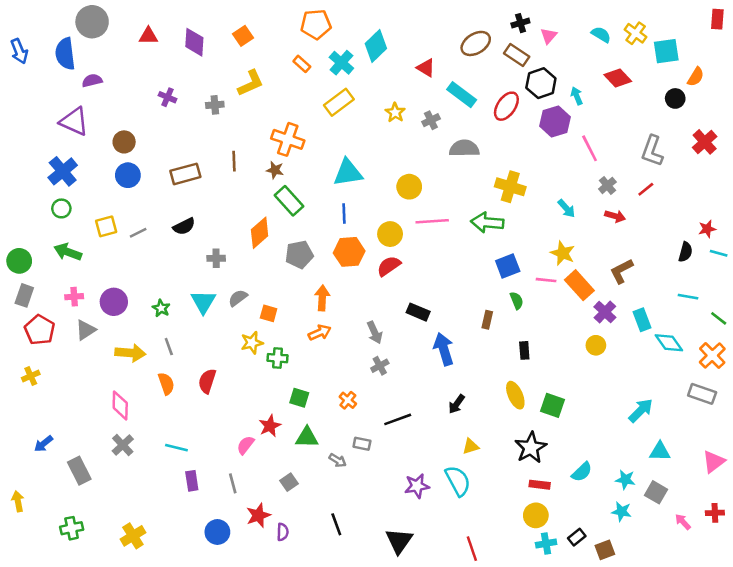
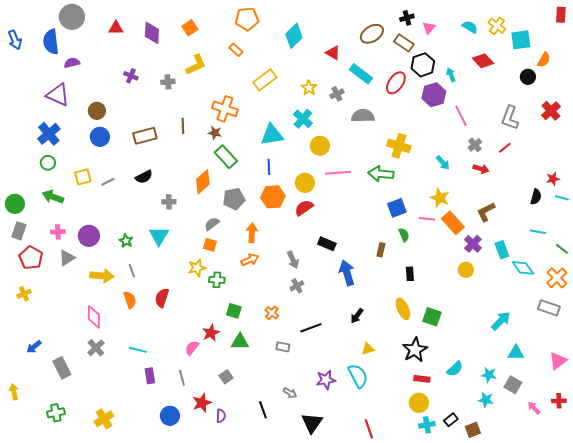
cyan cross: (341, 63) -> (303, 119), moved
gray semicircle: (238, 298) -> (212, 224), moved
gray arrow: (338, 460) -> (290, 393), moved

